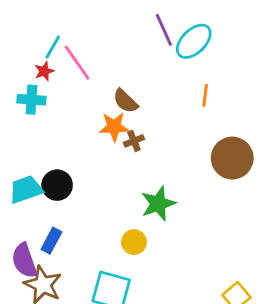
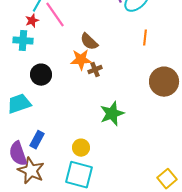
black circle: (57, 185) -> (41, 75), moved
yellow circle: (134, 242) -> (81, 148), moved

